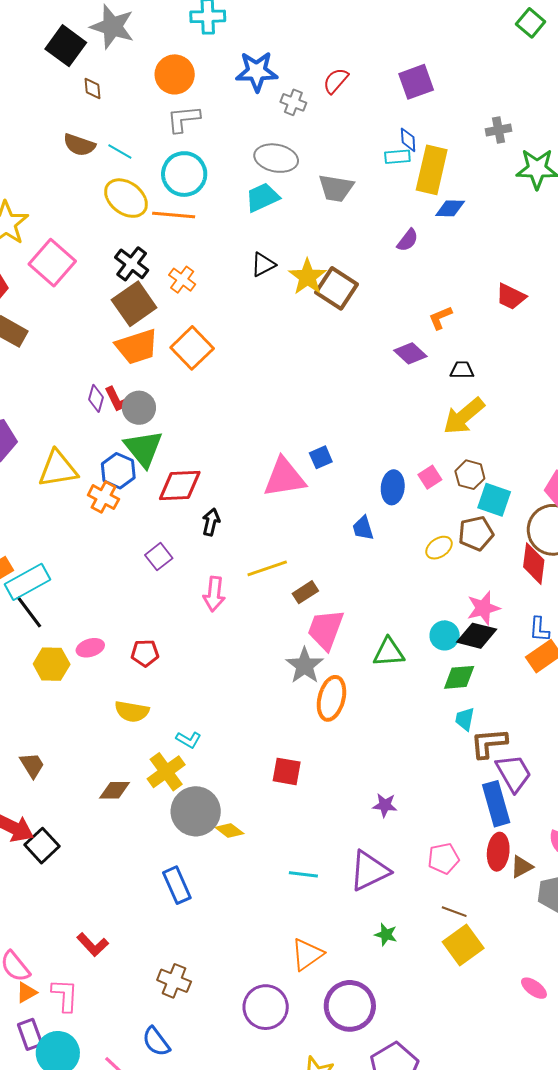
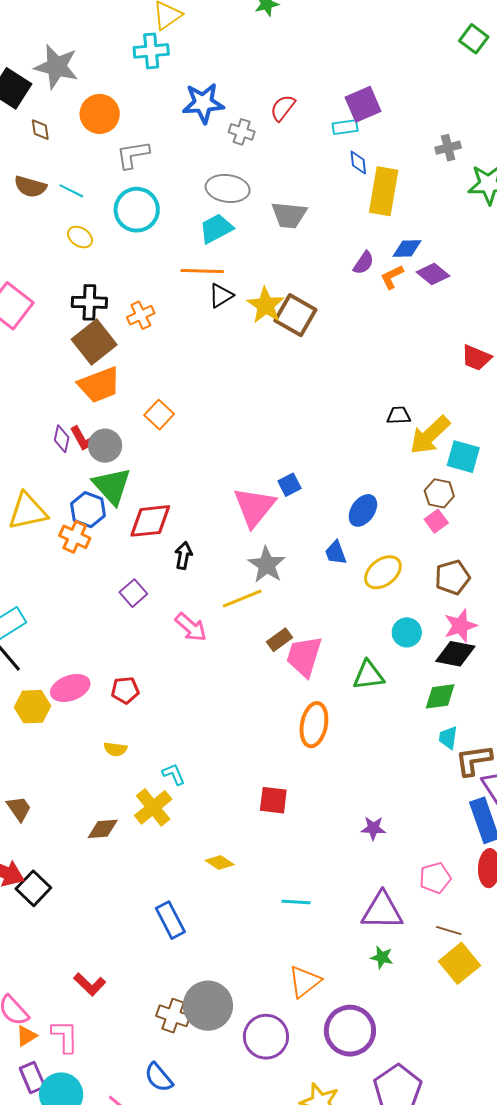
orange circle: (175, 74) -> (100, 114), moved
cyan rectangle: (397, 157) -> (345, 127), moved
yellow ellipse: (126, 198) -> (80, 237), size x0.6
blue diamond: (450, 208) -> (407, 248), moved
orange line: (174, 215) -> (202, 271), moved
black cross: (132, 264) -> (89, 302), turned -32
orange cross: (182, 280) -> (141, 315), turned 32
red trapezoid: (511, 297) -> (476, 358), moved
orange L-shape: (440, 318) -> (392, 277), moved
orange square: (192, 348) -> (159, 415), moved, size x0.7
purple diamond: (410, 353) -> (433, 274), moved
black trapezoid: (462, 370) -> (399, 415), moved
pink square: (430, 477) -> (436, 521), moved
pink triangle: (284, 478) -> (254, 507), turned -39
blue ellipse: (393, 487) -> (363, 510), turned 32
cyan square: (494, 500) -> (463, 457), moved
brown pentagon: (476, 533) -> (452, 577), moved
yellow ellipse: (439, 548) -> (383, 572), moved, size x1.4
brown rectangle: (305, 592) -> (279, 640), moved
pink arrow: (214, 594) -> (191, 627), turned -52
cyan circle: (445, 635) -> (407, 632), moved
pink ellipse: (90, 648) -> (70, 688), size x1.4
gray star: (305, 666) -> (267, 565), moved
yellow semicircle: (132, 711) -> (115, 749), size x0.7
cyan L-shape: (188, 740) -> (174, 774), turned -140
gray circle: (196, 811) -> (208, 1006), moved
purple triangle: (369, 871) -> (382, 911), moved, turned 30

